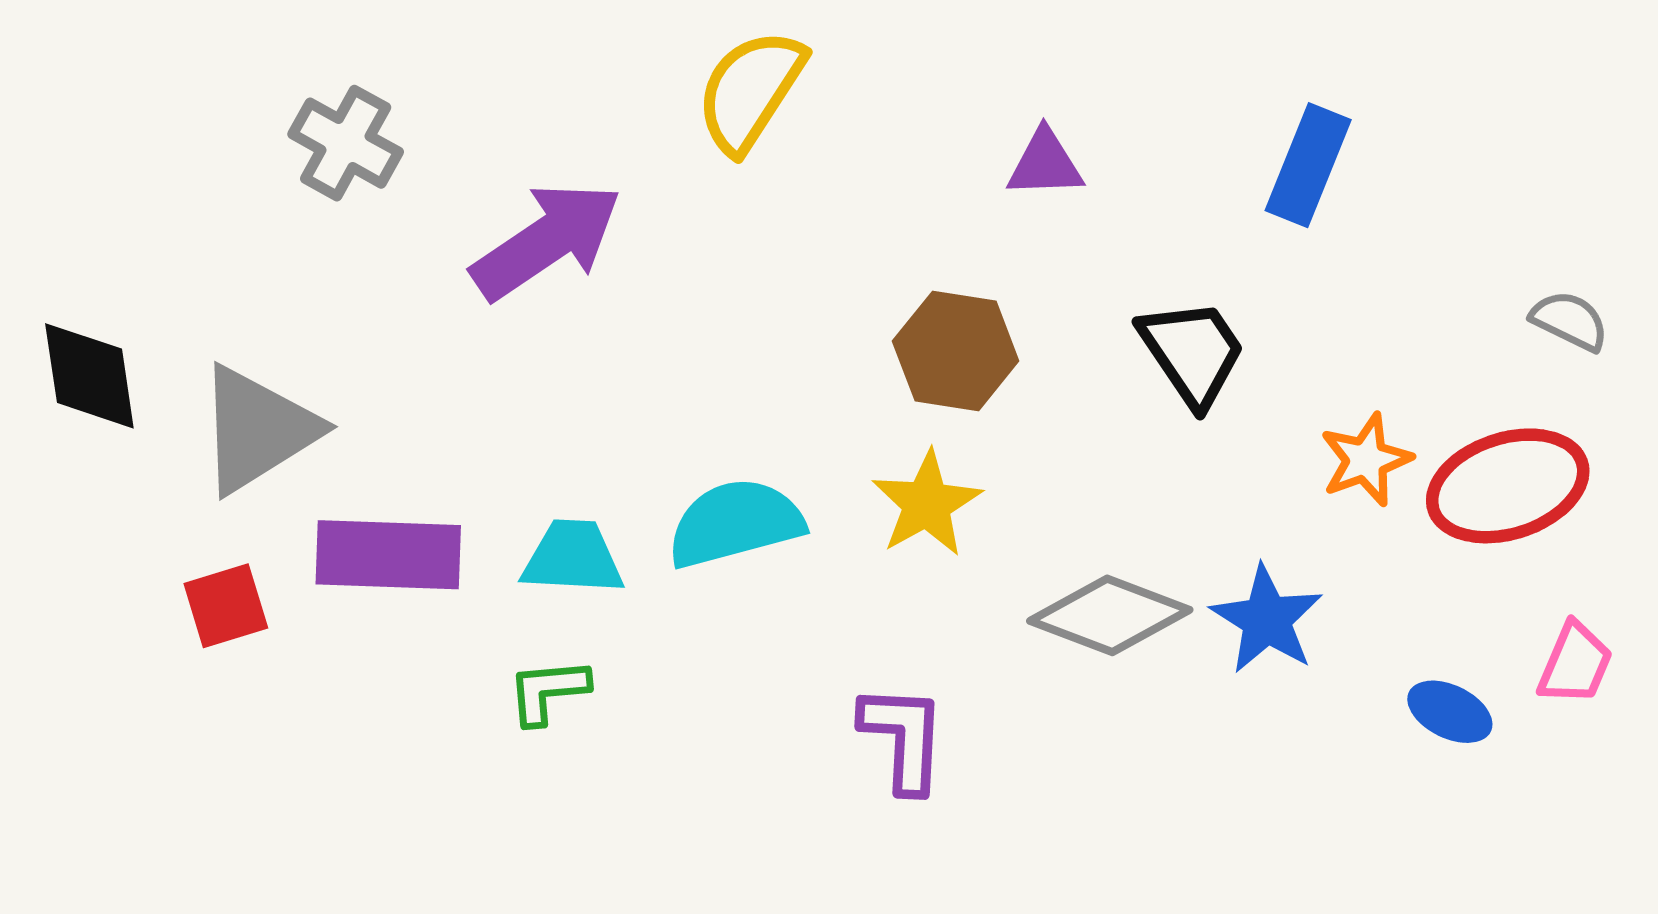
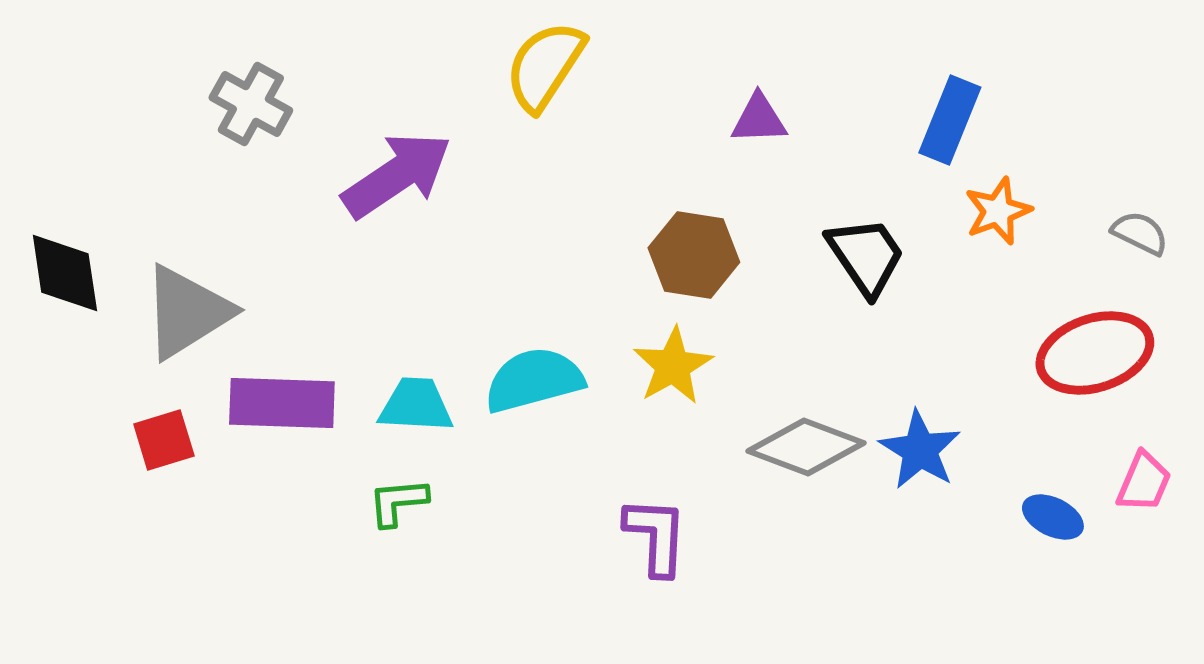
orange star: (1366, 460) -> (998, 211), moved

